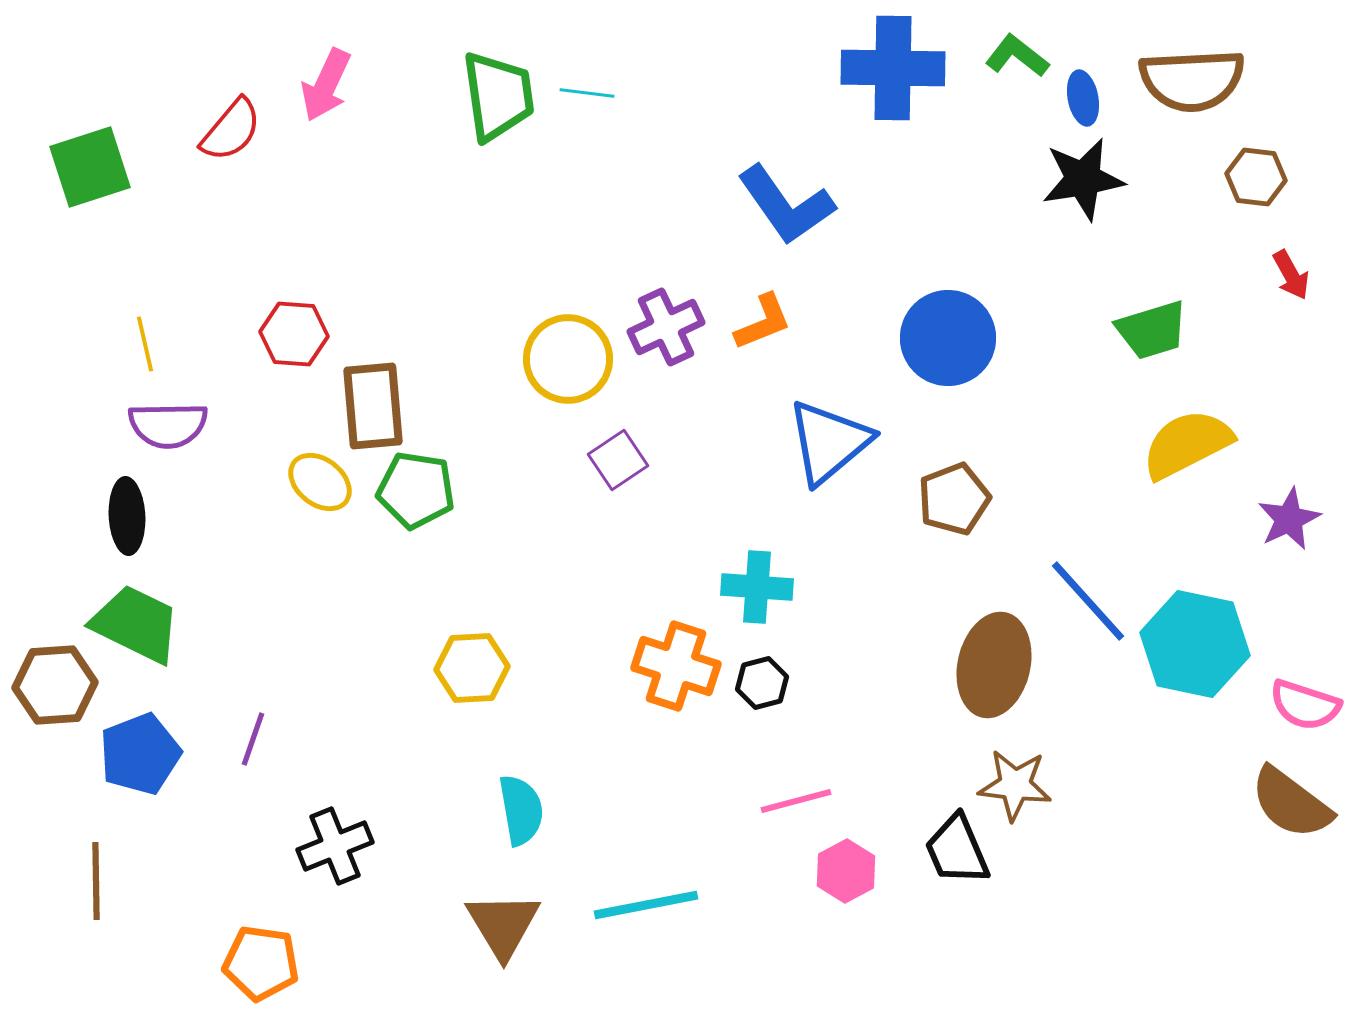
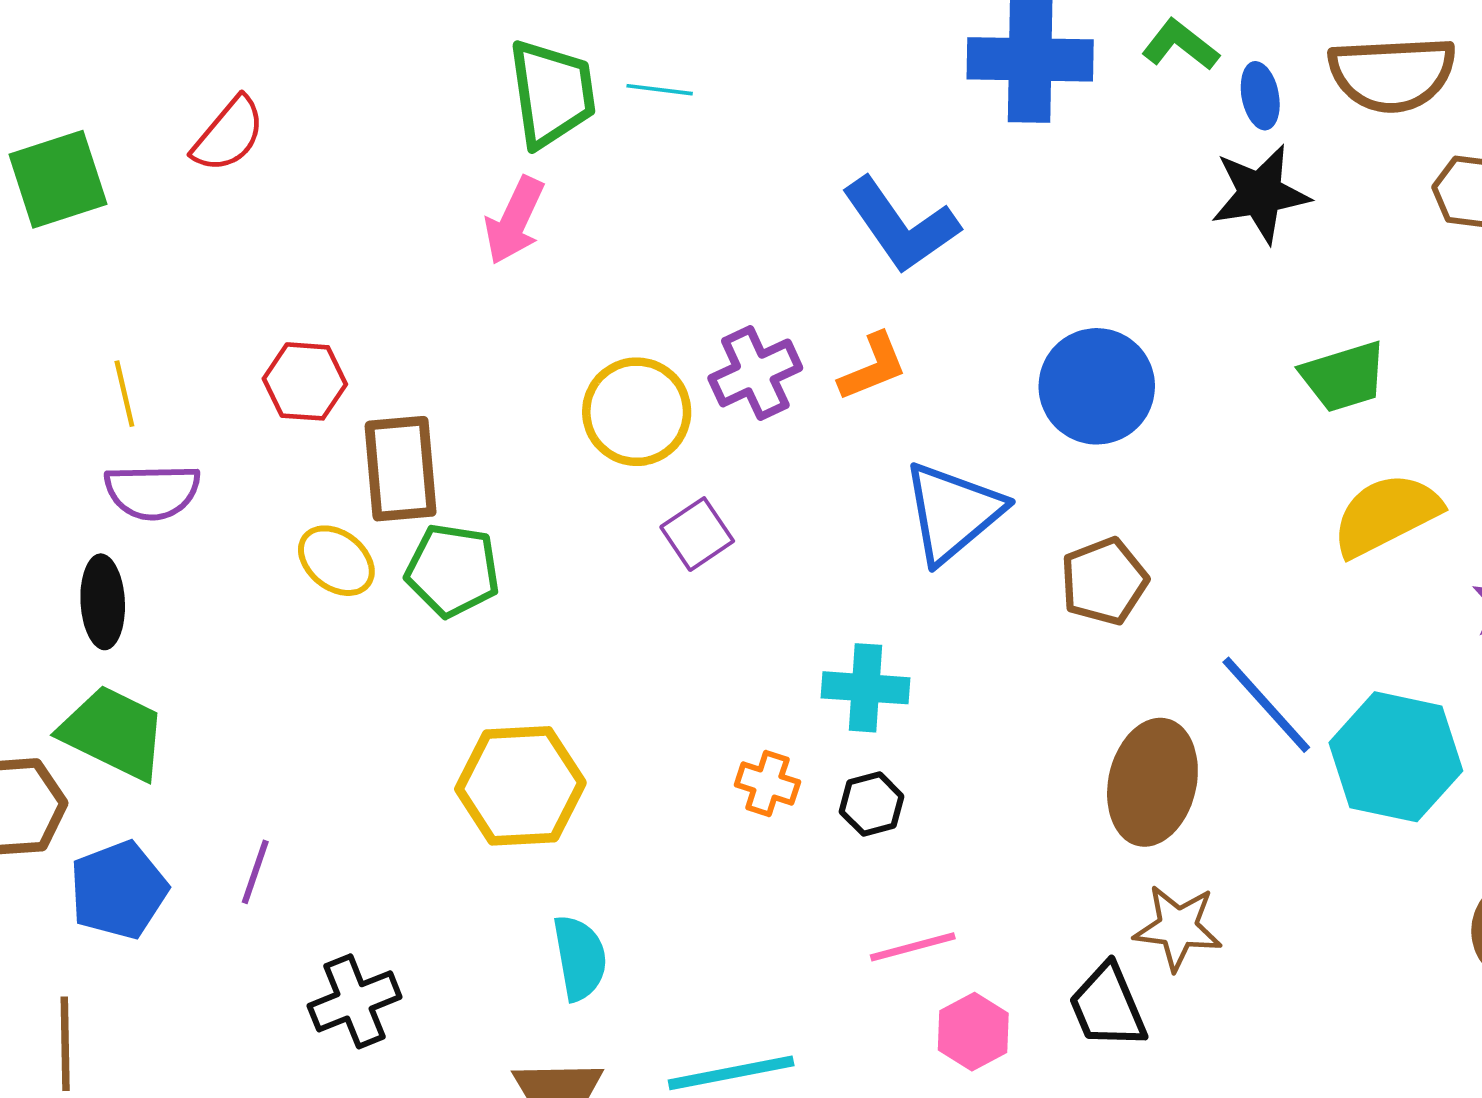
pink arrow: (326, 85) -> (514, 220), moved
orange cross: (676, 666) -> (767, 783), size x0.6
yellow hexagon: (472, 668) -> (520, 786), size x1.4

